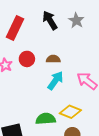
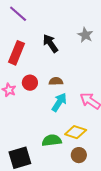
gray star: (76, 20) -> (85, 35), moved

